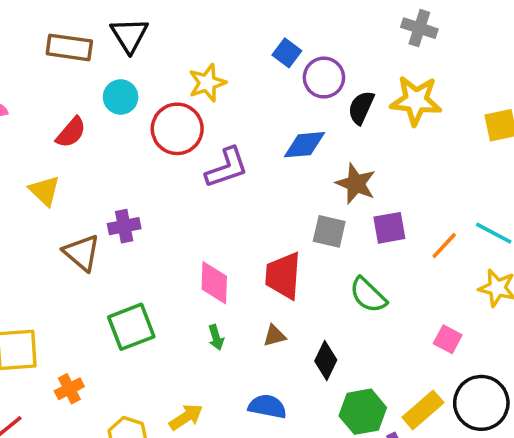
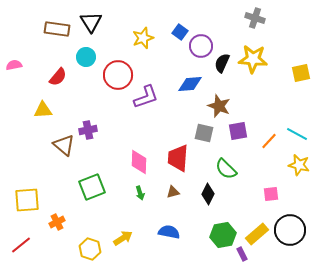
yellow star: (207, 83) -> (143, 38), moved
yellow triangle: (45, 191) -> (43, 110), turned -48
pink square: (448, 339) -> (271, 194), turned -35
black diamond: (326, 360) -> (208, 194), moved

